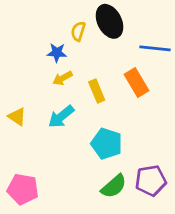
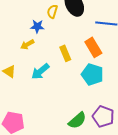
yellow arrow: (63, 78) -> (27, 44), moved
cyan pentagon: (107, 144) -> (92, 74), moved
purple pentagon: (151, 181) -> (103, 116), turned 30

